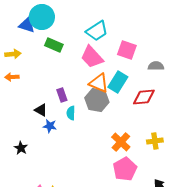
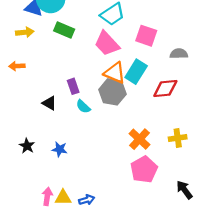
yellow arrow: (13, 54) -> (25, 32), moved
cyan semicircle: (71, 113) -> (83, 107), turned -48
blue star: (50, 126) -> (60, 149), moved

